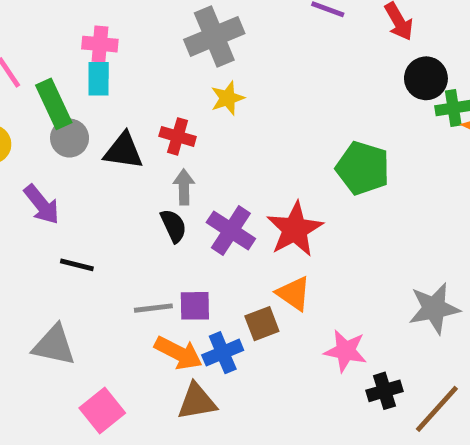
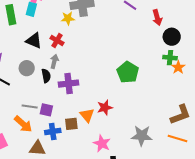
black circle: (426, 78) -> (172, 37), moved
yellow star: (228, 98) -> (68, 18), moved
gray circle: (70, 138) -> (27, 68), moved
red star: (295, 229) -> (105, 108), moved, size x0.7
purple cross: (231, 231) -> (69, 84), turned 36
orange arrow: (178, 353) -> (23, 124), moved

